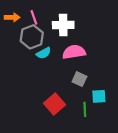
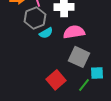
gray square: (79, 79) -> (79, 57), size x1.5
green line: (85, 109) -> (84, 85), turned 40

